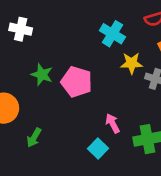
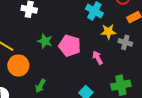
pink arrow: (113, 123) -> (98, 58), moved

